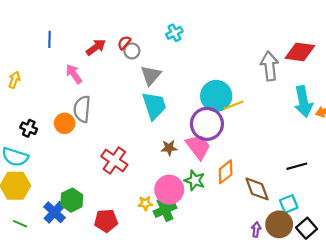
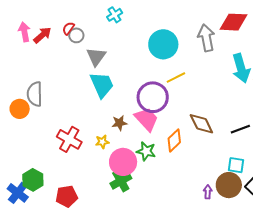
pink arrow: (74, 74) -> (24, 32), moved, turned 30
cyan circle: (216, 96) -> (163, 44), moved
brown diamond: (257, 189) -> (201, 124), moved
yellow star: (145, 203) -> (102, 142), moved
cyan square: (289, 204) -> (236, 165), turned 36

